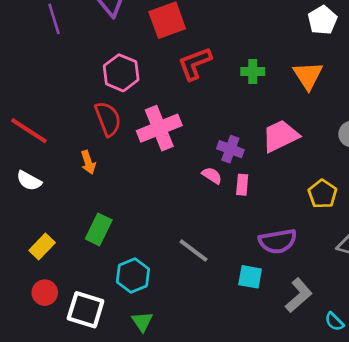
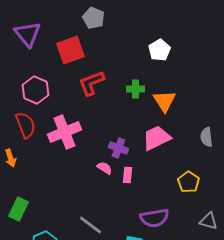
white pentagon: (322, 20) -> (159, 50), moved
orange triangle: (308, 75) -> (164, 101), moved

